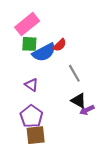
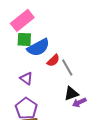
red semicircle: (60, 45) -> (53, 60), moved
black triangle: (79, 101) -> (71, 93), turned -49

